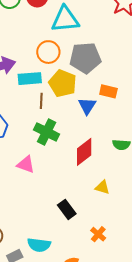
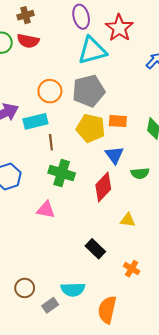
cyan triangle: (65, 19) -> (92, 51), moved
yellow pentagon: (63, 83) -> (91, 128), moved
blue triangle: (87, 106) -> (114, 155), moved

